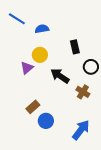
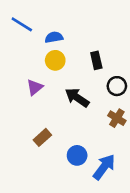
yellow circle: (40, 55) -> (55, 60), moved
brown cross: (83, 92) -> (117, 118), moved
blue circle: (46, 121) -> (77, 155), moved

